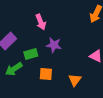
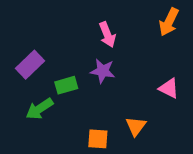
pink arrow: (41, 22) -> (107, 35), moved
orange square: (46, 74) -> (98, 139), moved

